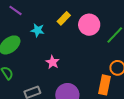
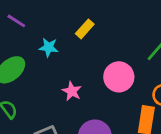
pink circle: (89, 25) -> (119, 77), moved

